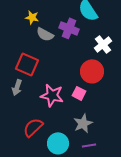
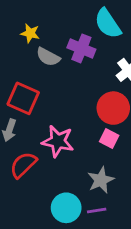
pink square: (79, 93) -> (109, 139), moved
red semicircle: (33, 127) -> (23, 165), moved
purple line: (89, 145) -> (97, 211), moved

